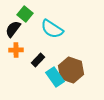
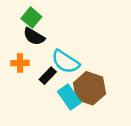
black semicircle: (13, 29) -> (34, 36), moved, turned -96
cyan semicircle: (52, 29) -> (66, 62), moved

